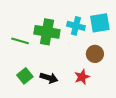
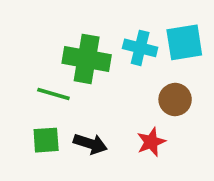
green line: (20, 41) -> (53, 94), moved
green square: (25, 76) -> (46, 140), turned 35

